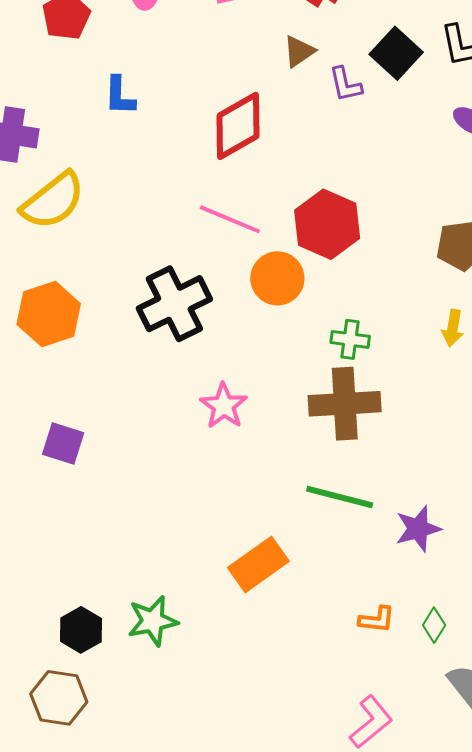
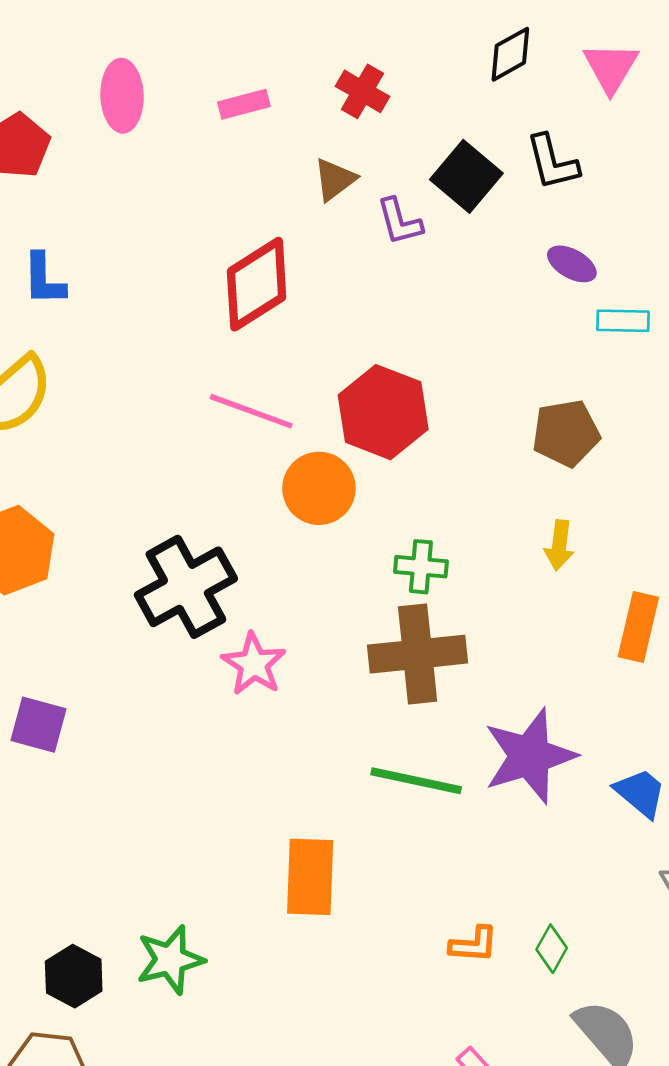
blue L-shape: (120, 96) -> (44, 279), moved
black cross: (174, 304) -> (186, 587), moved
purple star: (418, 529) -> (530, 756), moved, size x1.5
orange rectangle: (258, 564) -> (310, 877), turned -50

